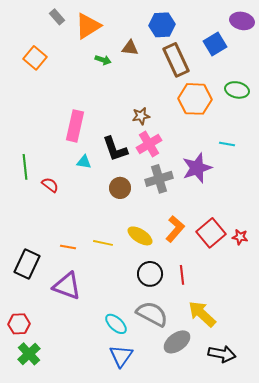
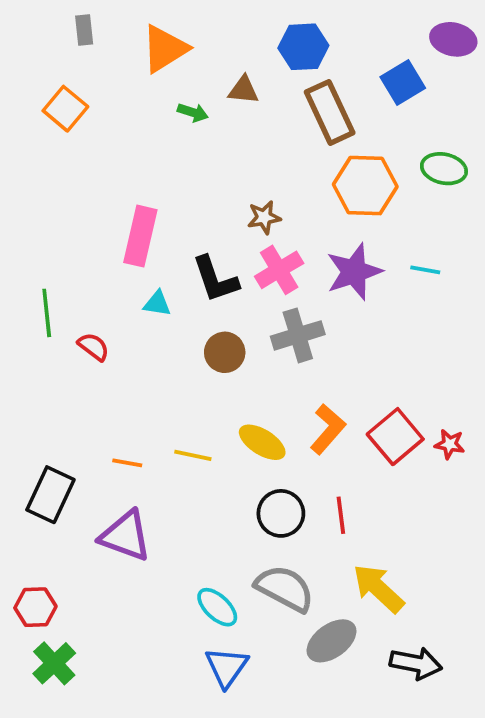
gray rectangle: (57, 17) -> (84, 30), moved, turned 35
purple star: (197, 168) -> (354, 272), moved

